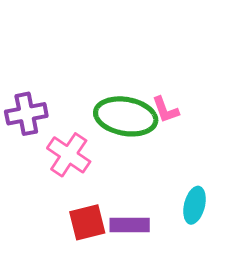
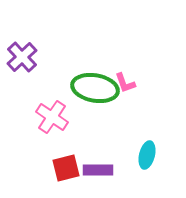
purple cross: (26, 114) -> (22, 57), moved, turned -32

